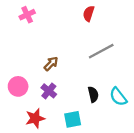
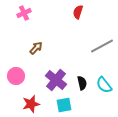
gray line: (101, 51) -> (102, 46), moved
brown arrow: (51, 64) -> (36, 48), moved
purple cross: (49, 91) -> (56, 80), moved, size x1.5

